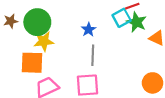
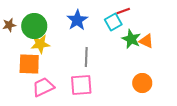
green star: (137, 22) -> (131, 39), moved
blue star: (89, 30) -> (77, 20), moved, size x1.5

